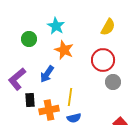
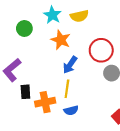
yellow semicircle: (108, 27) -> (79, 16), moved, turned 48
blue arrow: (47, 74) -> (70, 65), moved

